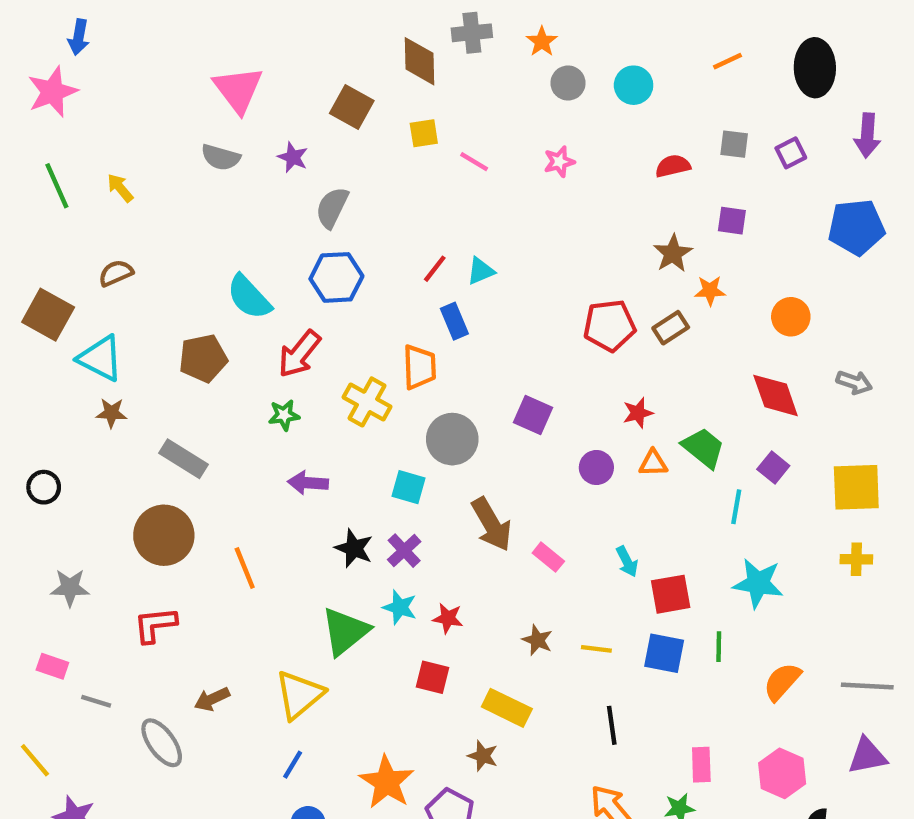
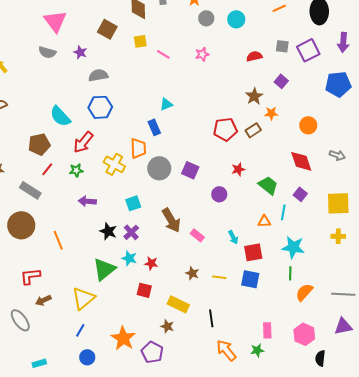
purple square: (791, 153) -> (308, 50), size x1.6
gray semicircle: (332, 208) -> (98, 75), turned 54
purple square: (732, 221) -> (281, 81), turned 32
red line: (435, 269) -> (47, 169), moved
gray circle: (452, 439) -> (159, 168), moved
orange triangle: (653, 463) -> (264, 221), moved
cyan square: (409, 487) -> (133, 203), turned -35
red L-shape: (155, 625) -> (30, 276), moved
green line: (719, 647) -> (290, 273), moved
black line: (612, 725) -> (211, 318), moved

